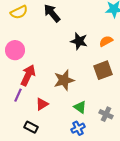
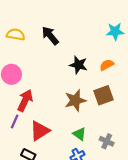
yellow semicircle: (19, 12) -> (16, 35), turned -144
brown star: (64, 80) -> (75, 100), moved
red triangle: (42, 104) -> (40, 131), size x1.5

